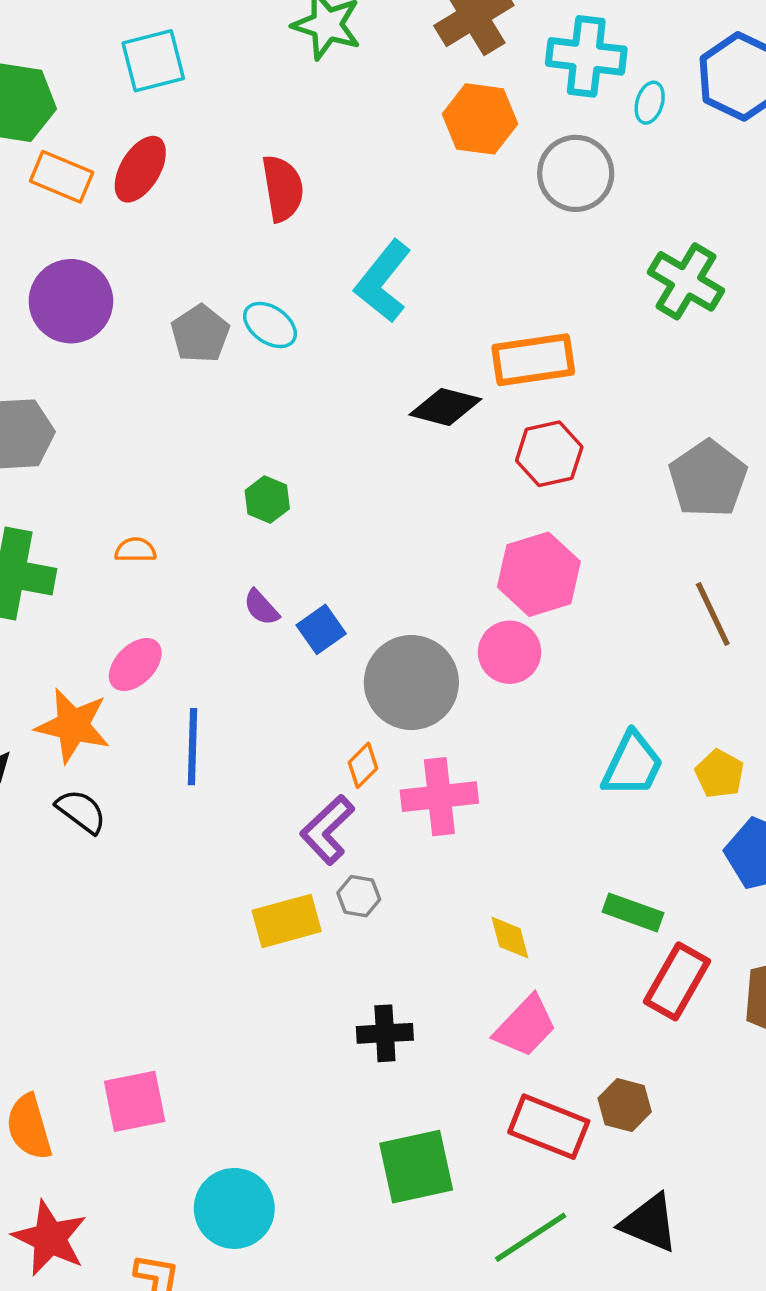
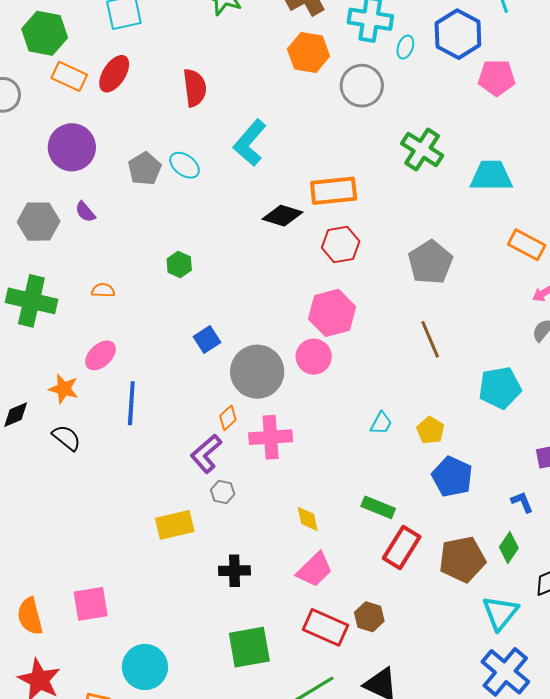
purple semicircle: (261, 607) -> (85, 212), moved
orange star: (73, 726) -> (64, 389), size x0.7
cyan trapezoid: (632, 765) -> (381, 423), size x0.6
yellow rectangle: (287, 921) -> (175, 525), moved

